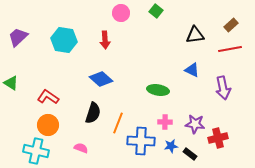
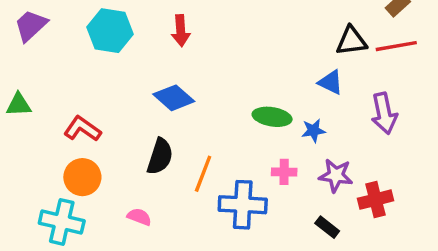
black triangle: (195, 35) -> (351, 41), moved
green triangle: (11, 83) -> (19, 105), turned -35
blue star: (171, 146) -> (313, 131), moved

